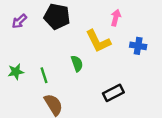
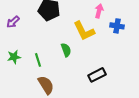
purple arrow: (19, 21) -> (13, 22), moved
blue cross: (138, 46) -> (117, 26), moved

